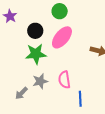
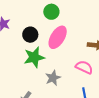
pink semicircle: (64, 80) -> (84, 67), moved, turned 132
gray star: (40, 81) -> (53, 78), moved

